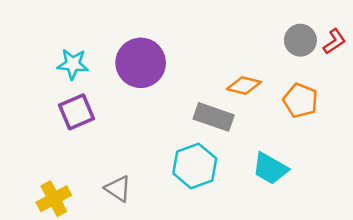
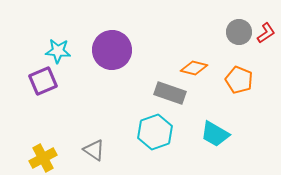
purple square: (76, 112) -> (43, 81), moved

